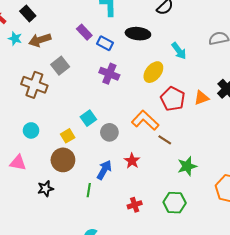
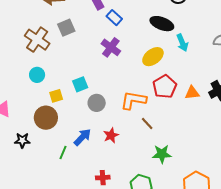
black ellipse: (138, 34) -> (162, 24), moved
orange L-shape: (145, 120) -> (133, 100), turned -48
cyan circle: (31, 130) -> (37, 75), moved

